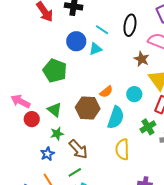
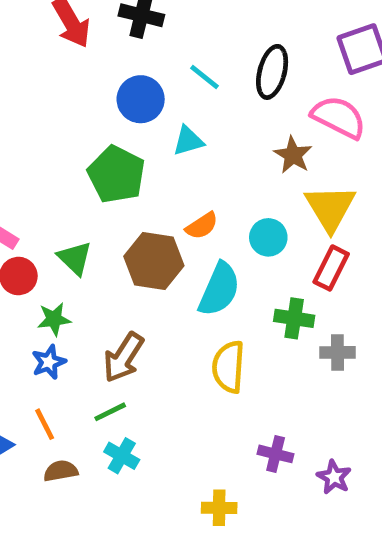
cyan triangle: (95, 49) -> (188, 141), moved
green pentagon: (55, 71) -> (116, 174), moved
green cross: (148, 127) -> (294, 318), turned 35
green star: (57, 134) -> (54, 319), moved
brown arrow: (78, 149) -> (123, 357), turned 70

